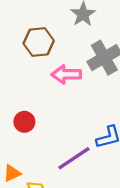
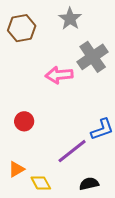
brown hexagon: (39, 42) -> (22, 28), moved

